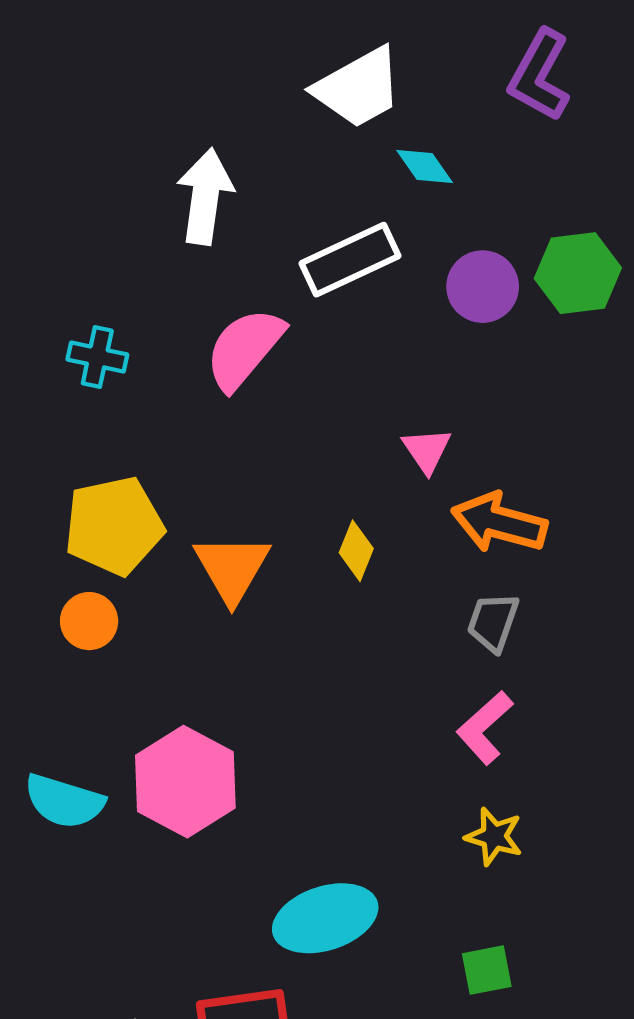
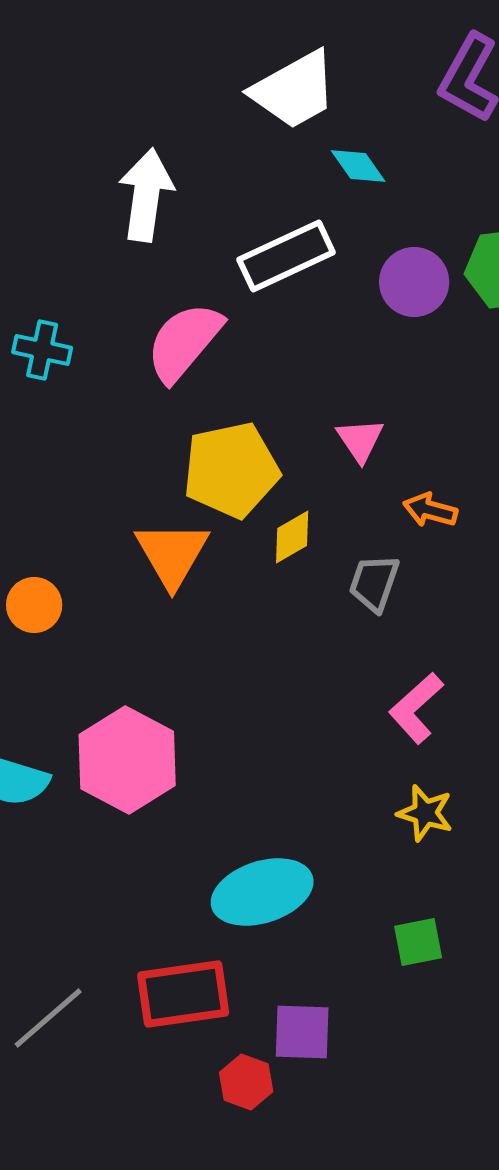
orange arrow: (499, 523) -> (430, 510), size x0.6
yellow pentagon: (114, 526) -> (231, 470), moved
yellow diamond: (356, 551) -> (292, 537), turned 38
gray trapezoid: (493, 622) -> (374, 583), moved

